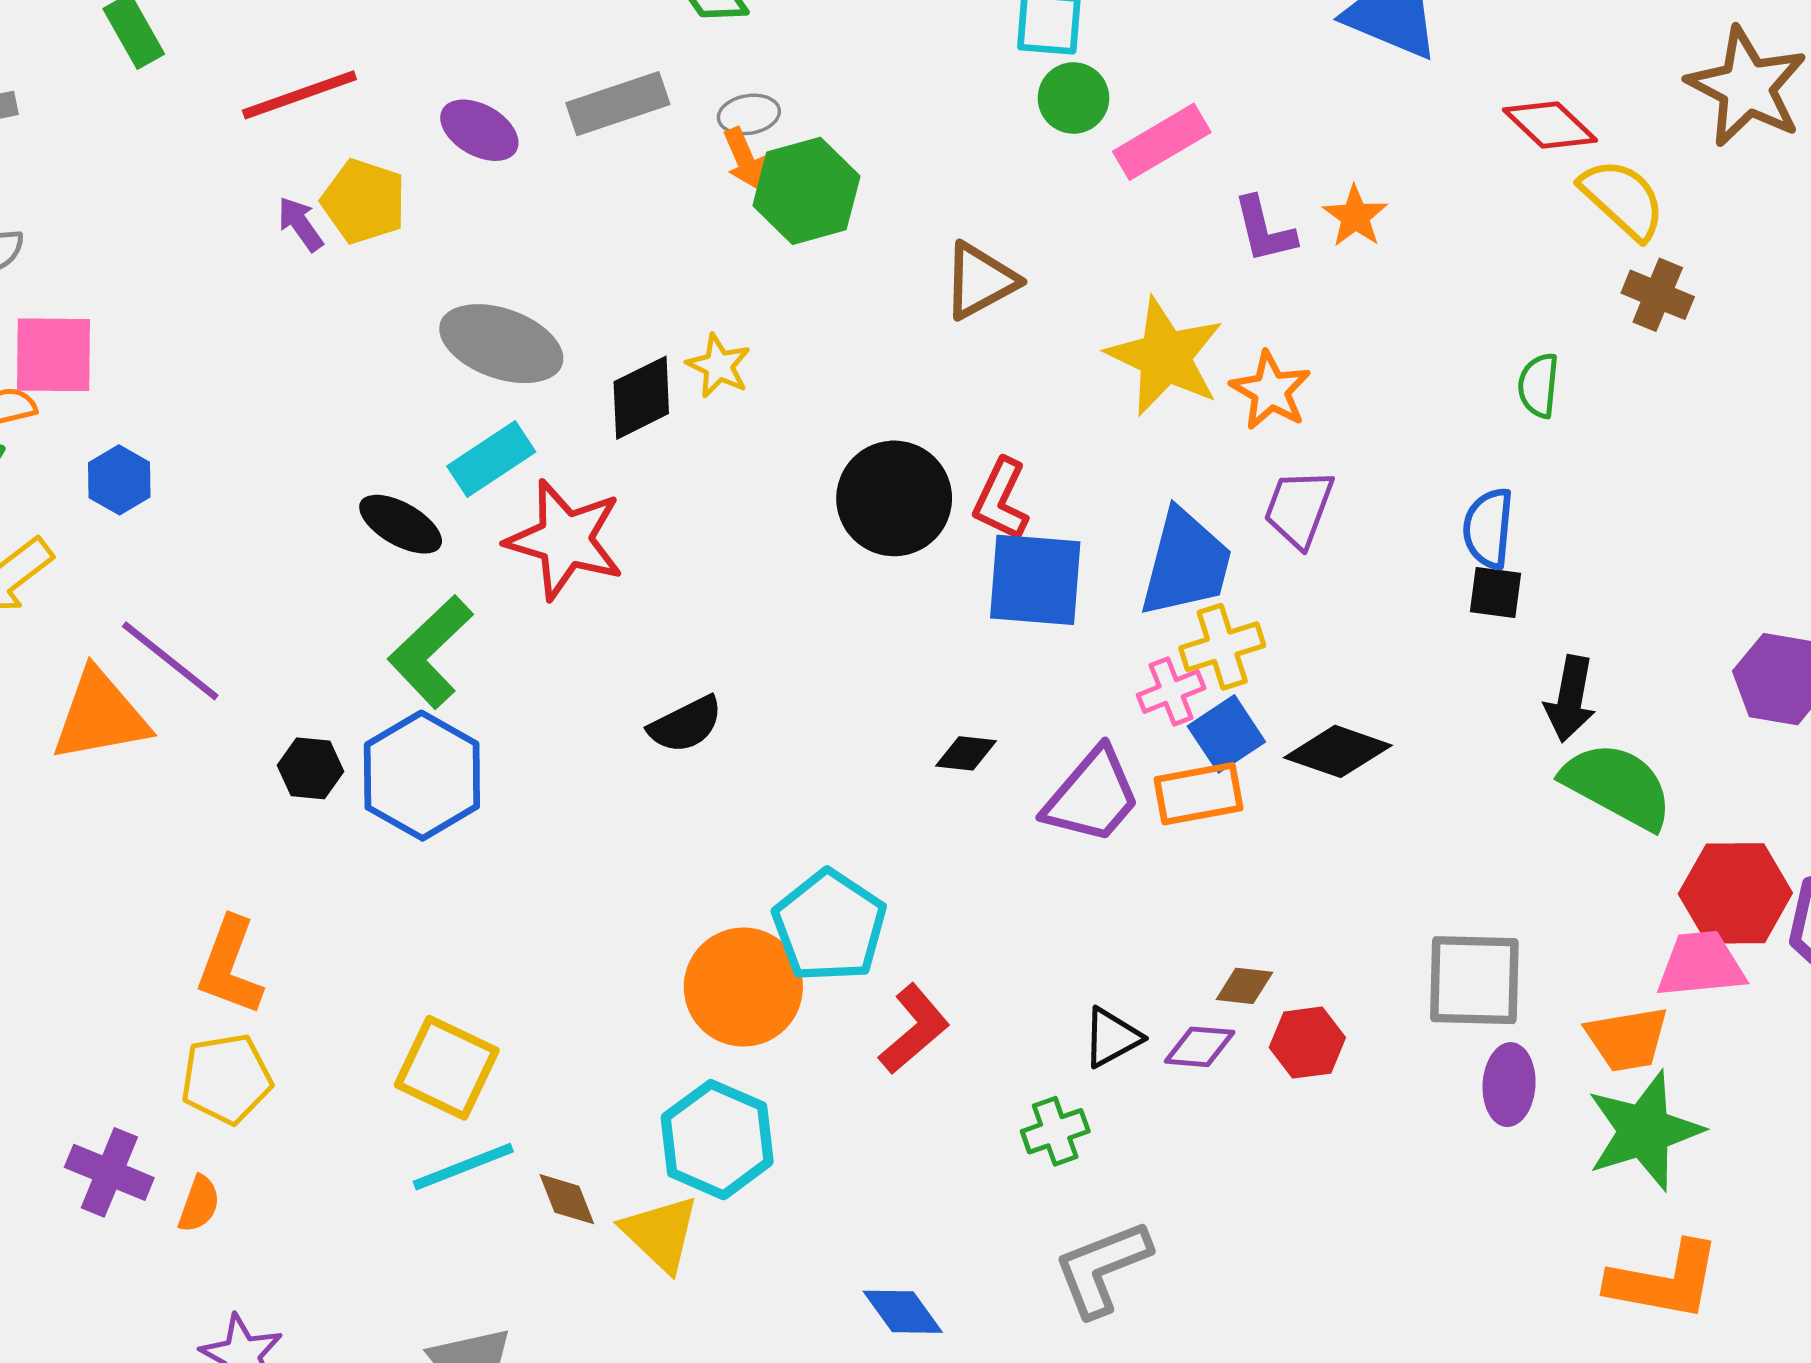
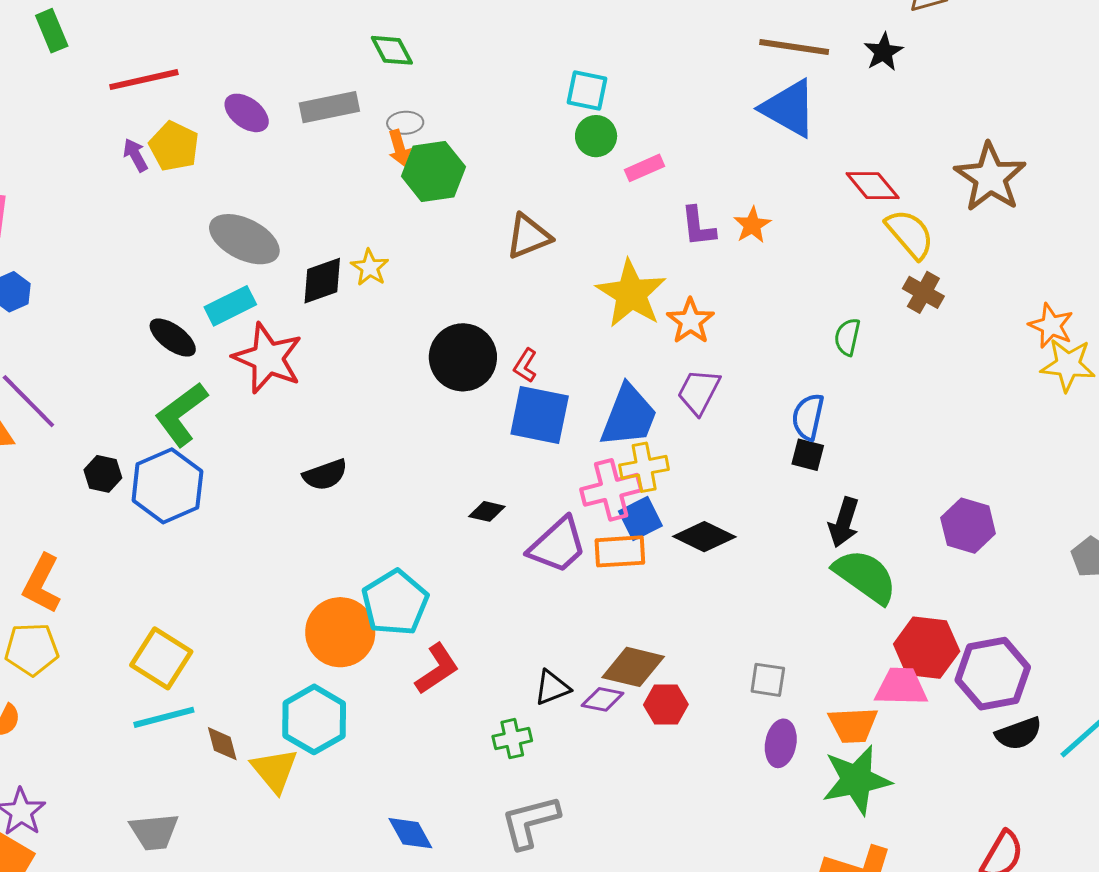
pink rectangle: (1162, 142) -> (645, 168), size x0.7
red L-shape: (1001, 499) -> (525, 366), size x0.7
pink cross: (1171, 692) -> (611, 490), size x1.5
gray square: (1474, 980) -> (768, 680), size x0.6
brown diamond: (1244, 986) -> (633, 667), size x1.8

